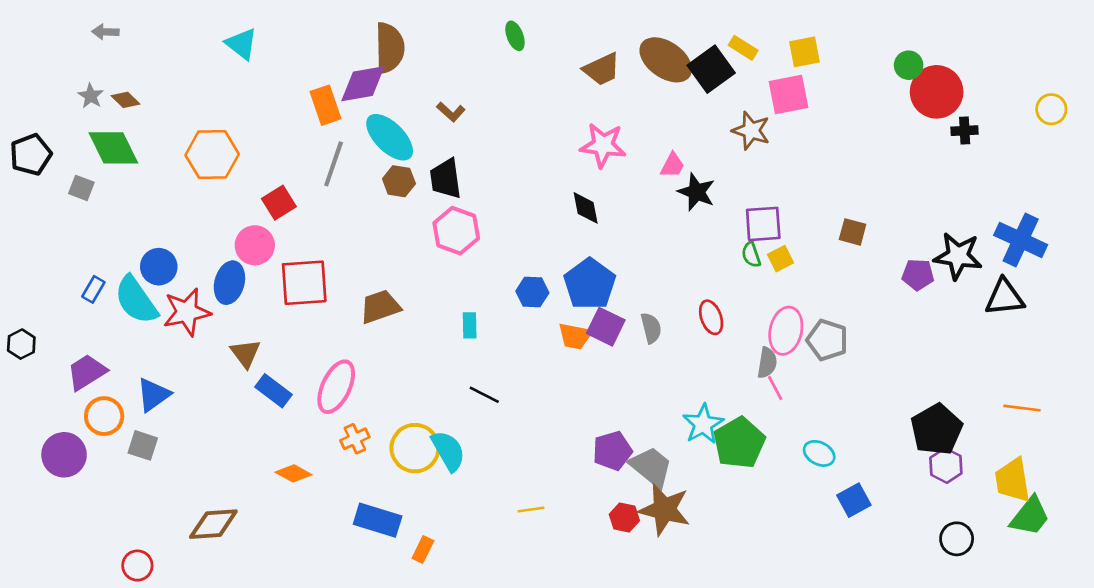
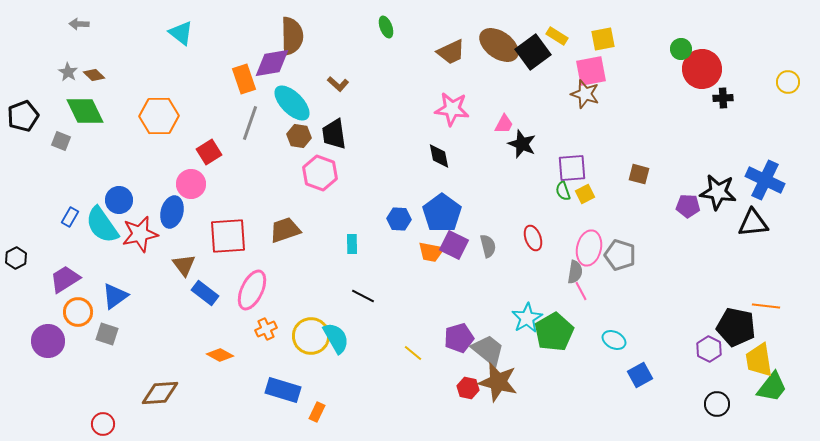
brown star: (751, 131) -> (585, 94), moved
pink hexagon: (456, 231) -> (320, 173), moved
red square: (304, 283) -> (228, 236), moved
black pentagon: (937, 429) -> (736, 327), moved, turned -30
yellow line: (531, 509) -> (413, 353), moved, turned 48

